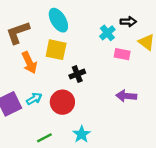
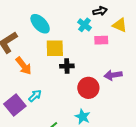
yellow square: (56, 50) -> (55, 48), moved
black cross: (77, 74) -> (67, 66), turned 32
red circle: (62, 102) -> (88, 88), moved

